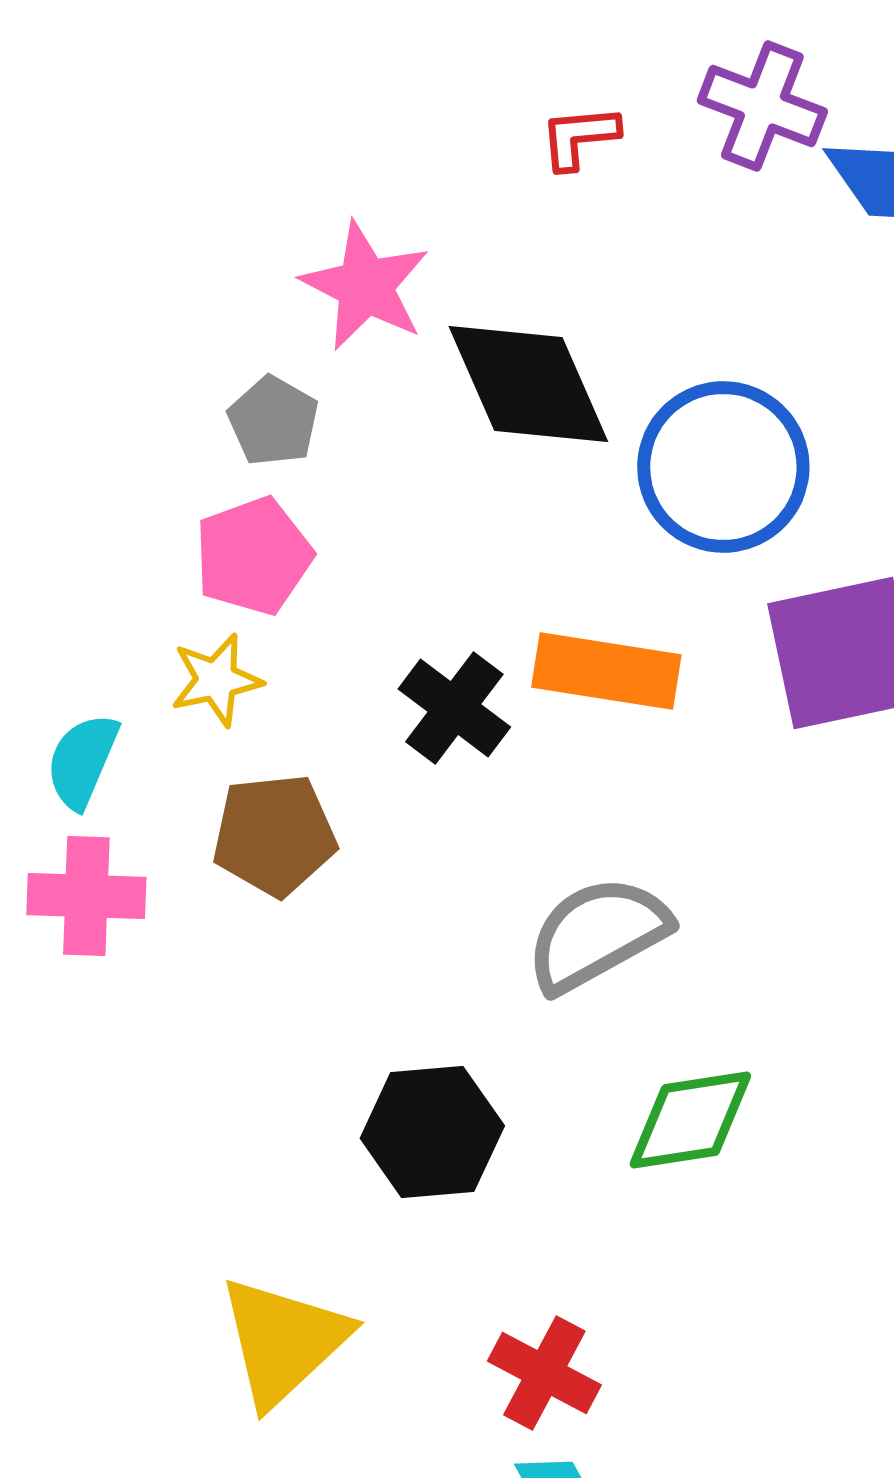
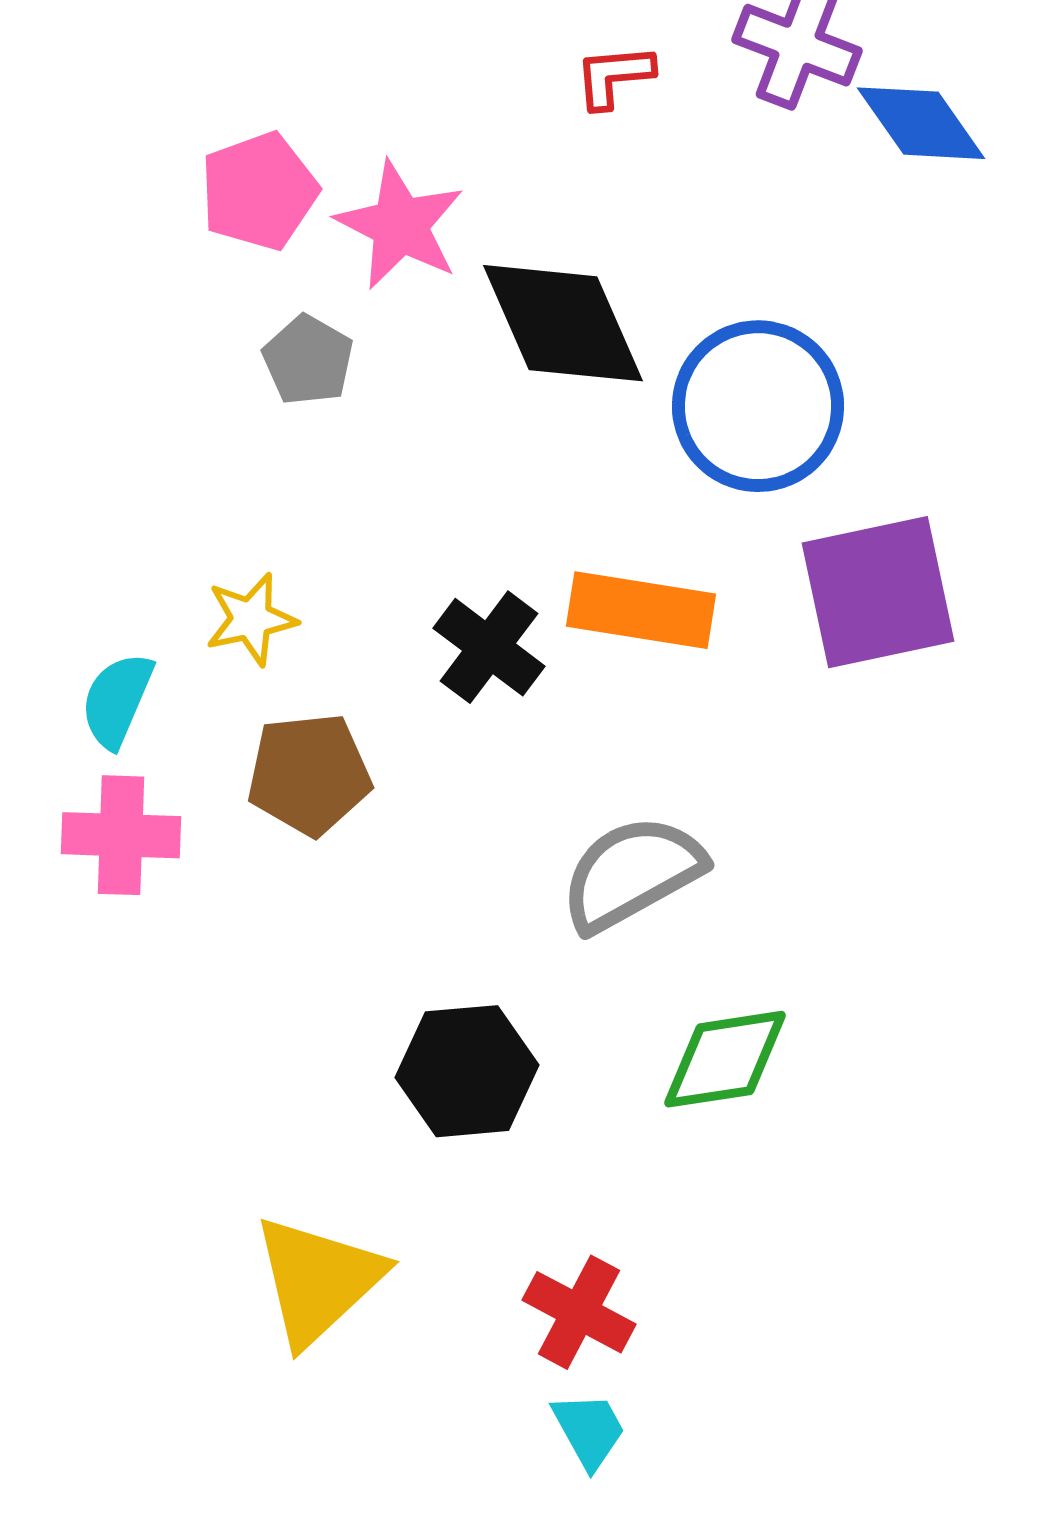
pink pentagon: (253, 556) -> (259, 191), moved

